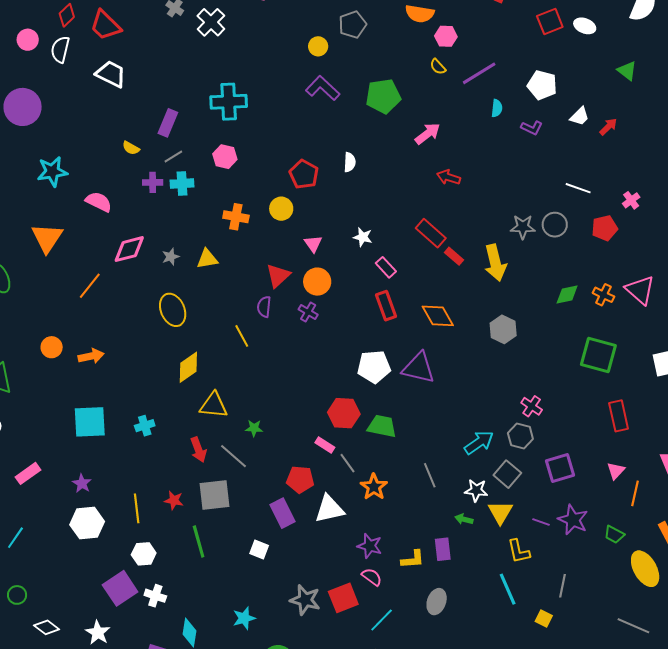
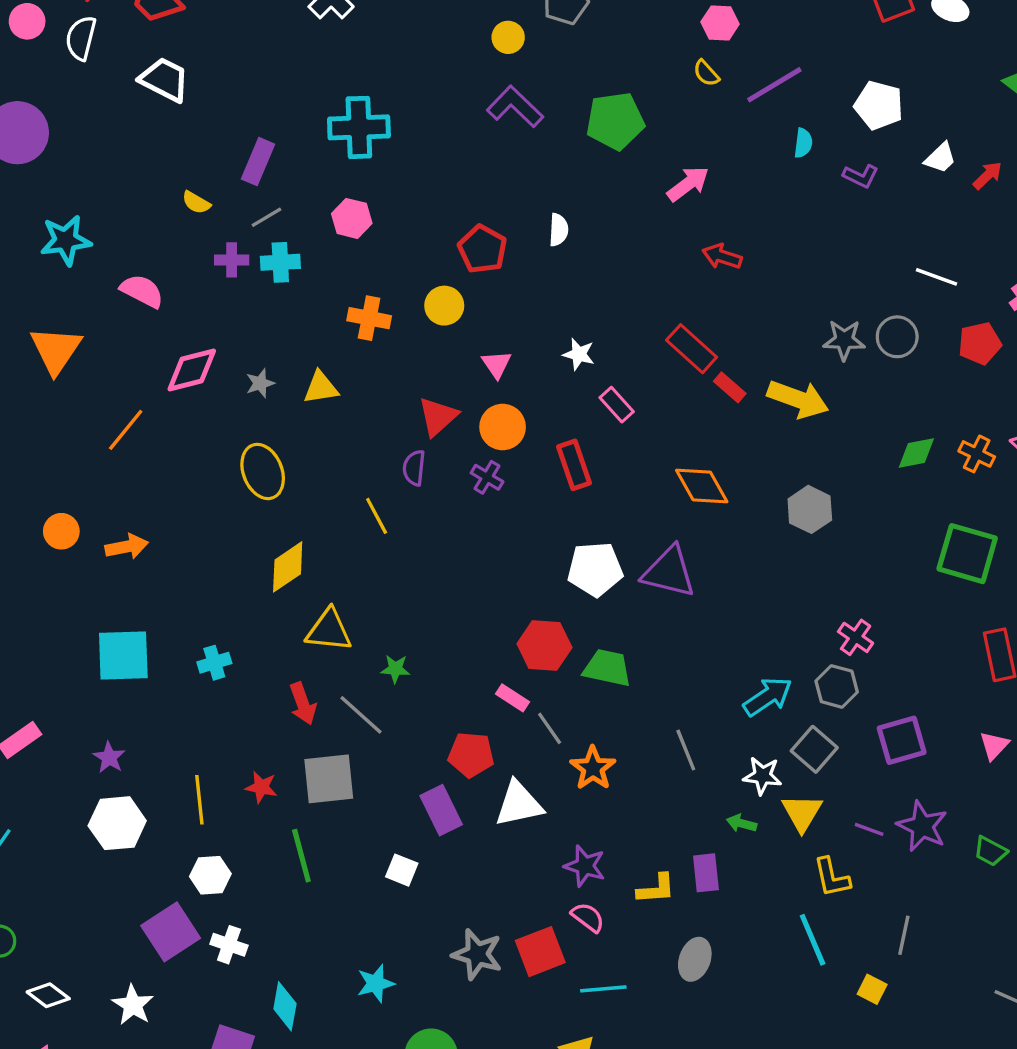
yellow arrow: (495, 263) -> (798, 399), turned -57
red rectangle: (386, 306) -> (574, 465), moved
cyan line: (382, 620) -> (603, 989), turned 40

